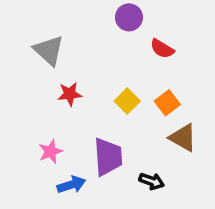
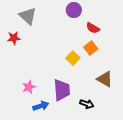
gray triangle: (49, 50) -> (28, 16), moved
red star: (70, 94) -> (14, 38), moved
orange square: (167, 103) -> (91, 48), moved

